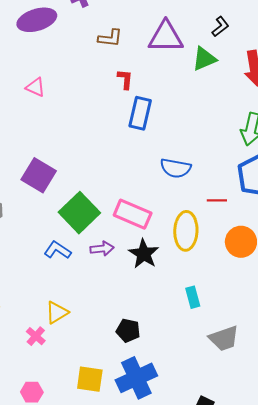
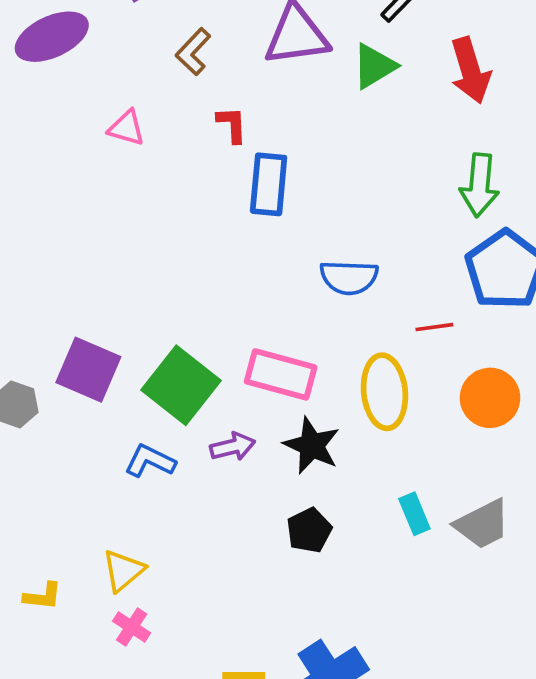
brown L-shape: (110, 38) -> (193, 52), turned 135
pink triangle: (35, 87) -> (126, 128), moved
purple square: (39, 175) -> (88, 370), moved
yellow triangle: (57, 313) -> (123, 571), moved
black pentagon: (128, 330) -> (309, 530), moved, turned -30
gray trapezoid: (224, 338) -> (482, 524), moved

